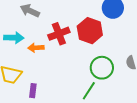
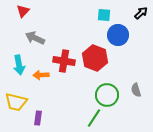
red cross: (59, 34) -> (64, 61), turned 30
cyan arrow: (14, 38) -> (19, 65), turned 78

